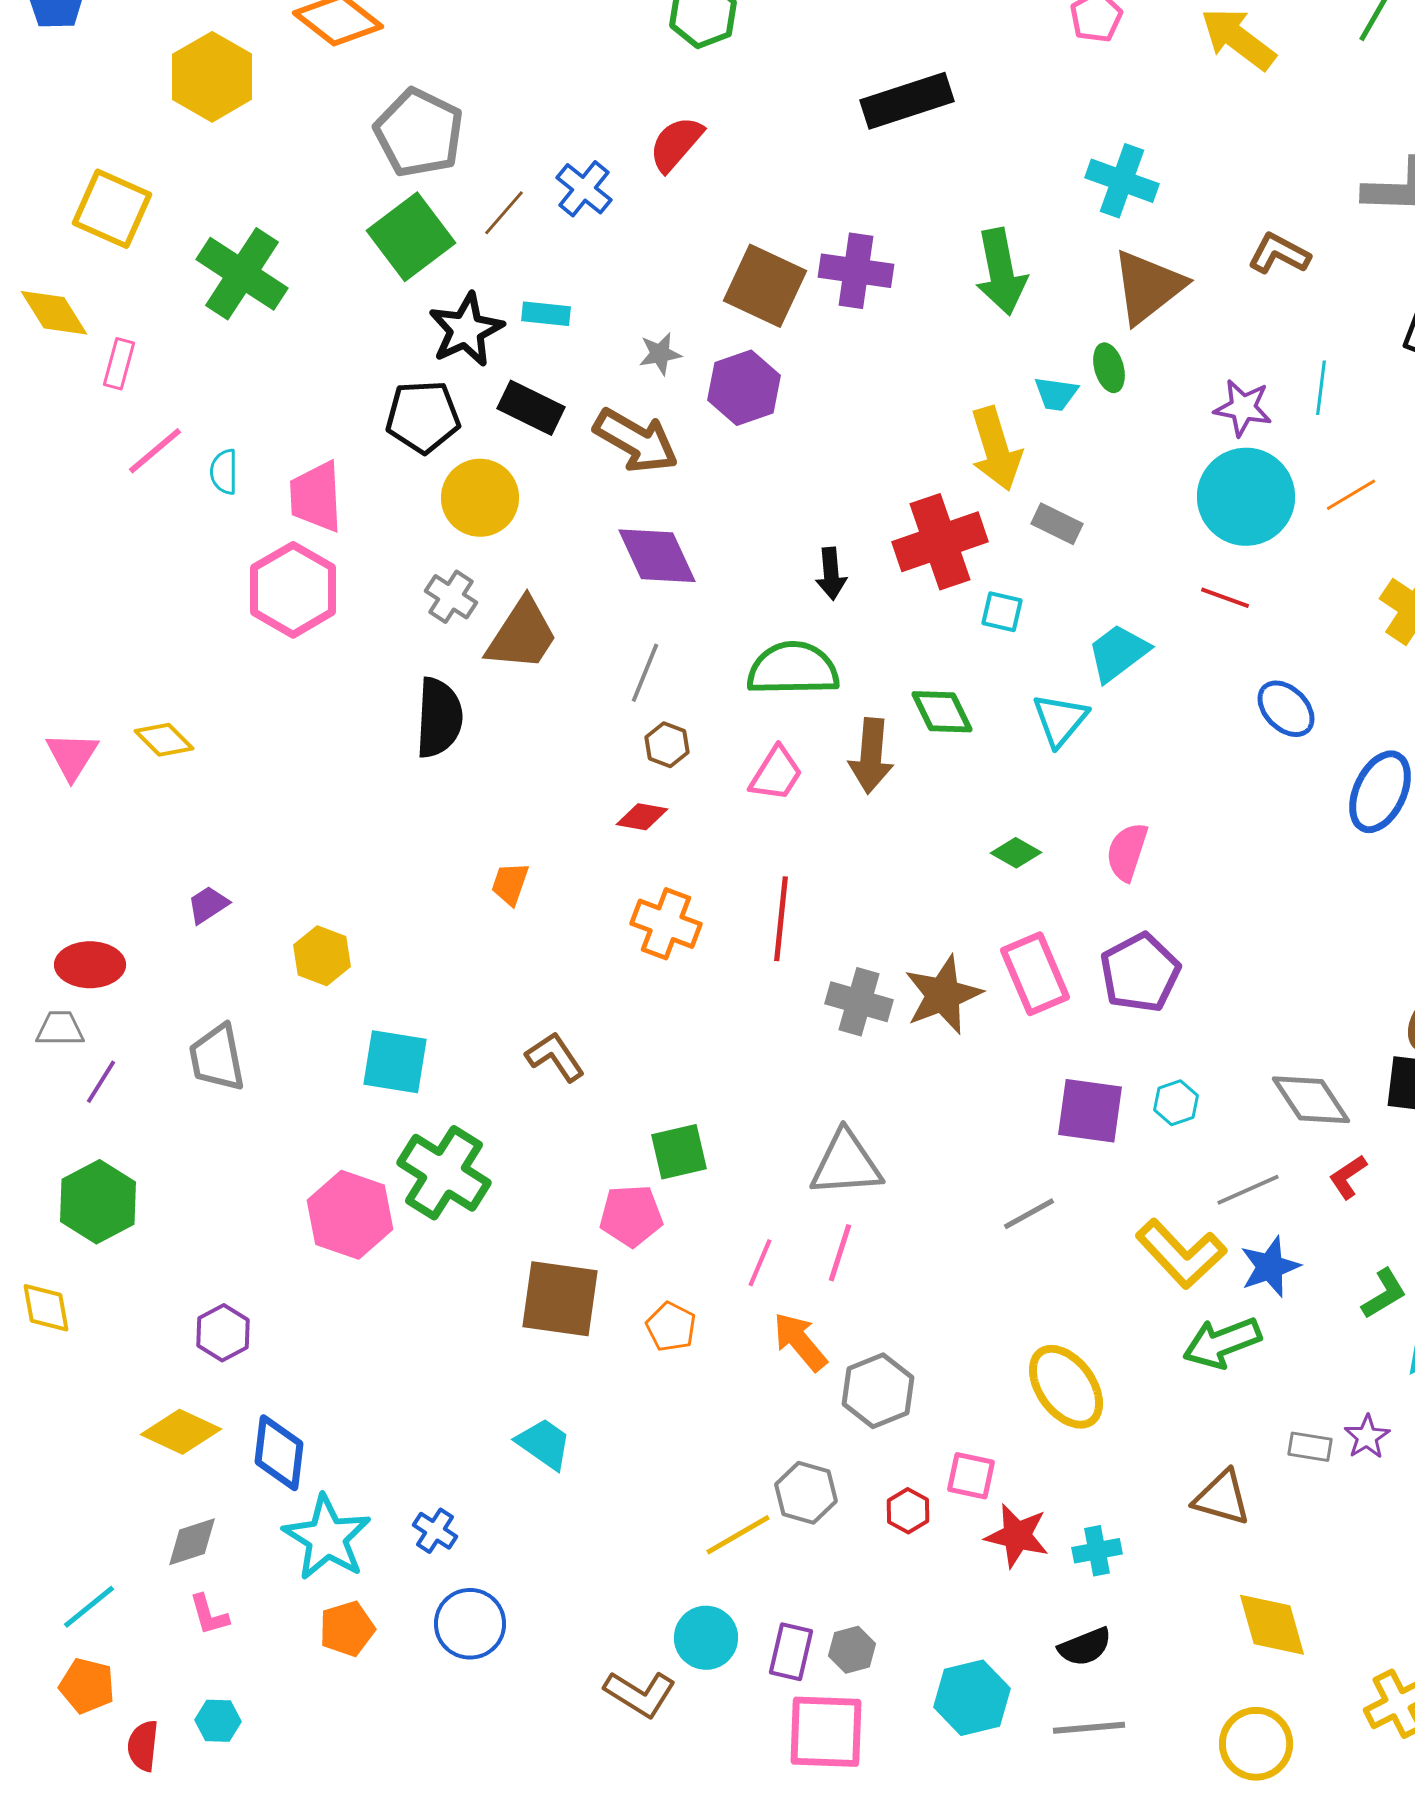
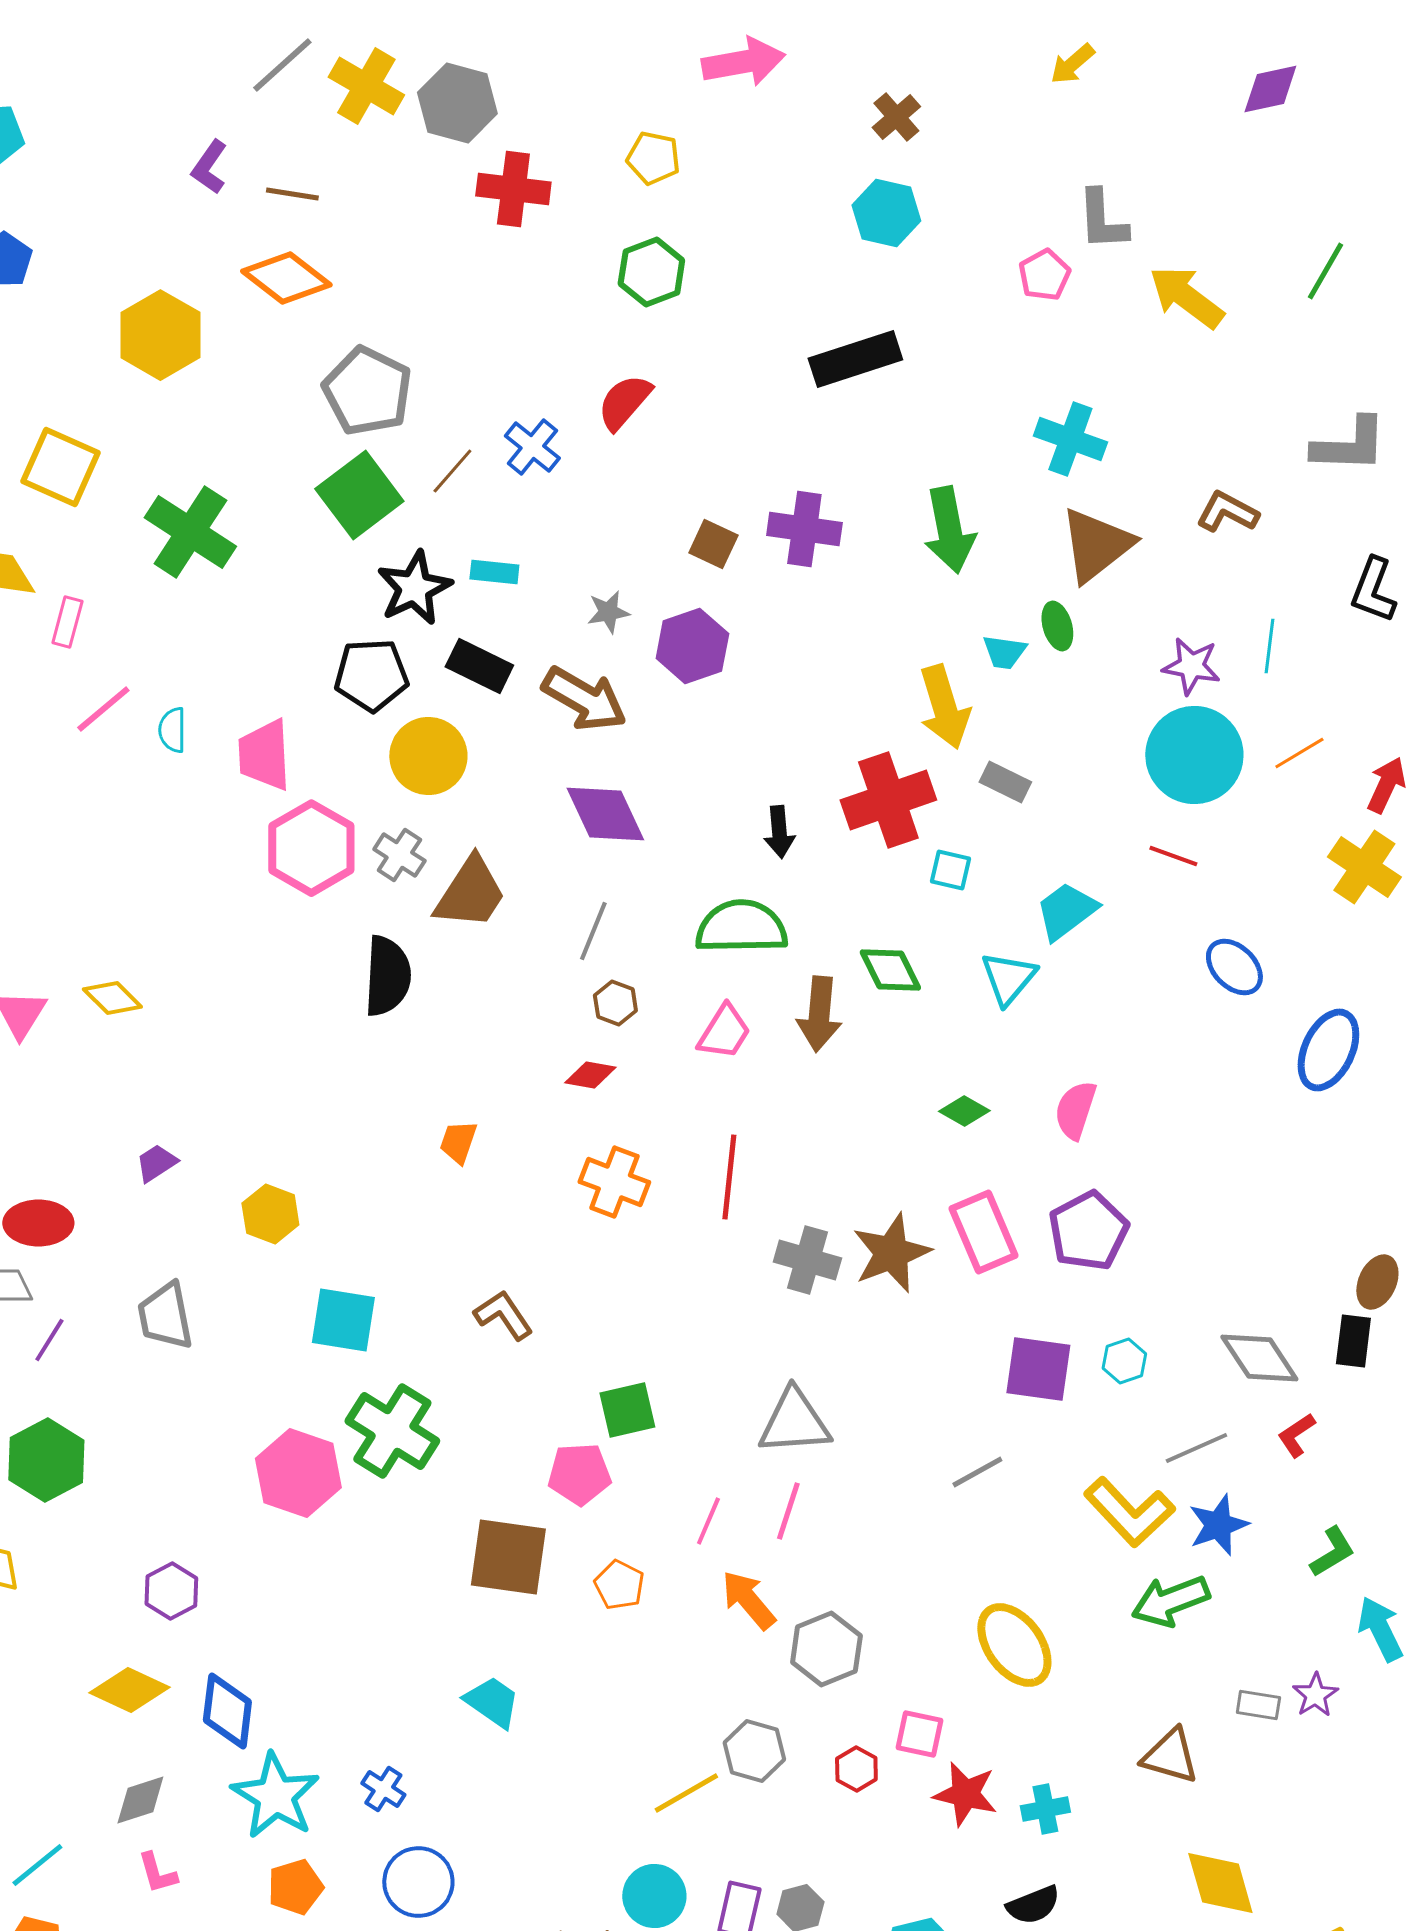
brown square: (765, 286) -> (713, 544), size x0.6
pink hexagon: (293, 590) -> (311, 848), moved

